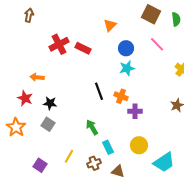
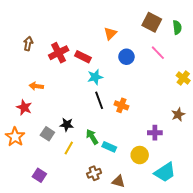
brown arrow: (29, 15) -> (28, 44), moved
cyan star: (127, 68) -> (95, 77), moved
black star: (50, 103) -> (67, 125), moved
purple cross: (135, 111) -> (155, 133), moved
cyan rectangle: (108, 147) -> (109, 147), moved, turned -40
yellow line: (69, 156) -> (69, 148), moved

